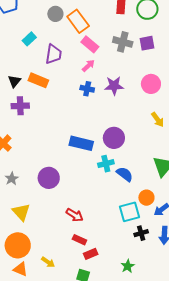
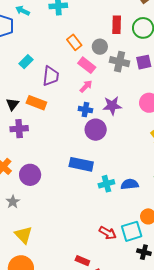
gray circle: (55, 14) -> (100, 47), moved
orange rectangle: (78, 21) -> (74, 42), size x0.7
purple circle: (114, 138) -> (96, 130), moved
blue semicircle: (125, 174) -> (130, 184), moved, turned -42
purple circle: (49, 178) -> (30, 175), moved
red arrow: (75, 215) -> (108, 233), moved
black cross: (141, 233) -> (144, 252), turned 32

